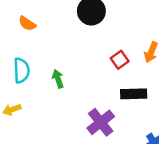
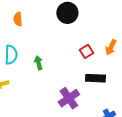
orange semicircle: (27, 23) -> (18, 19), turned 48

